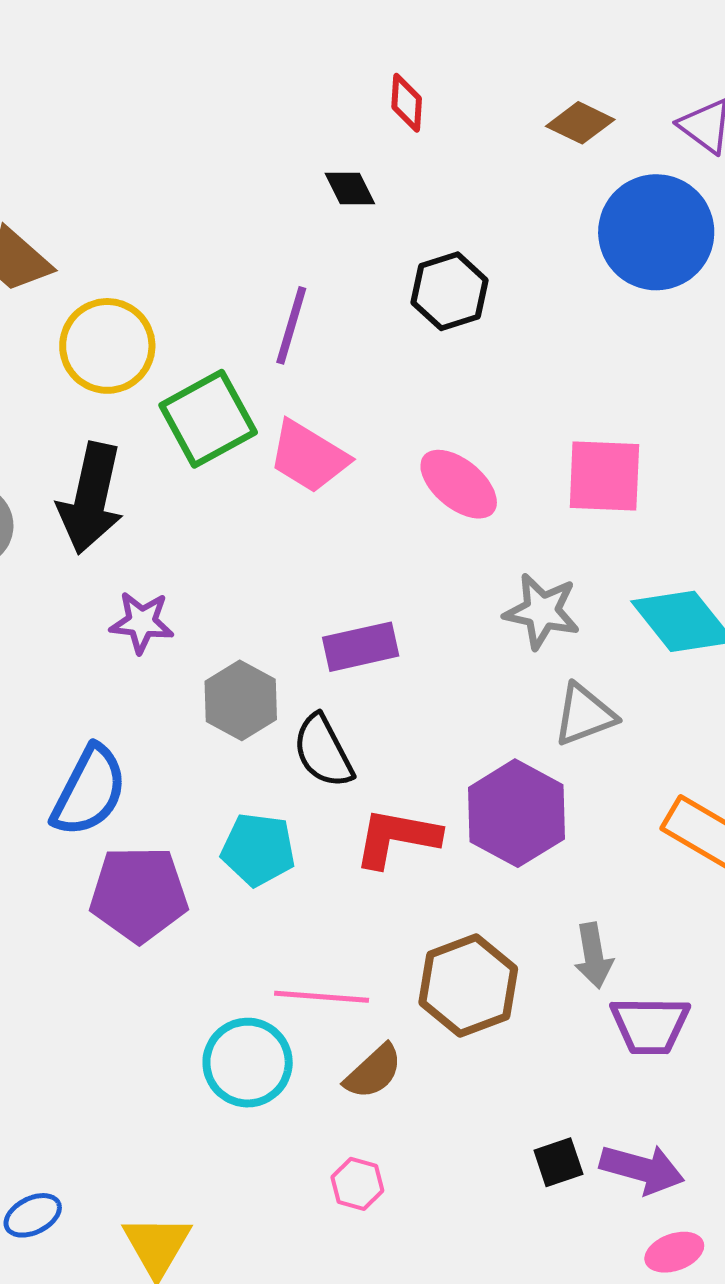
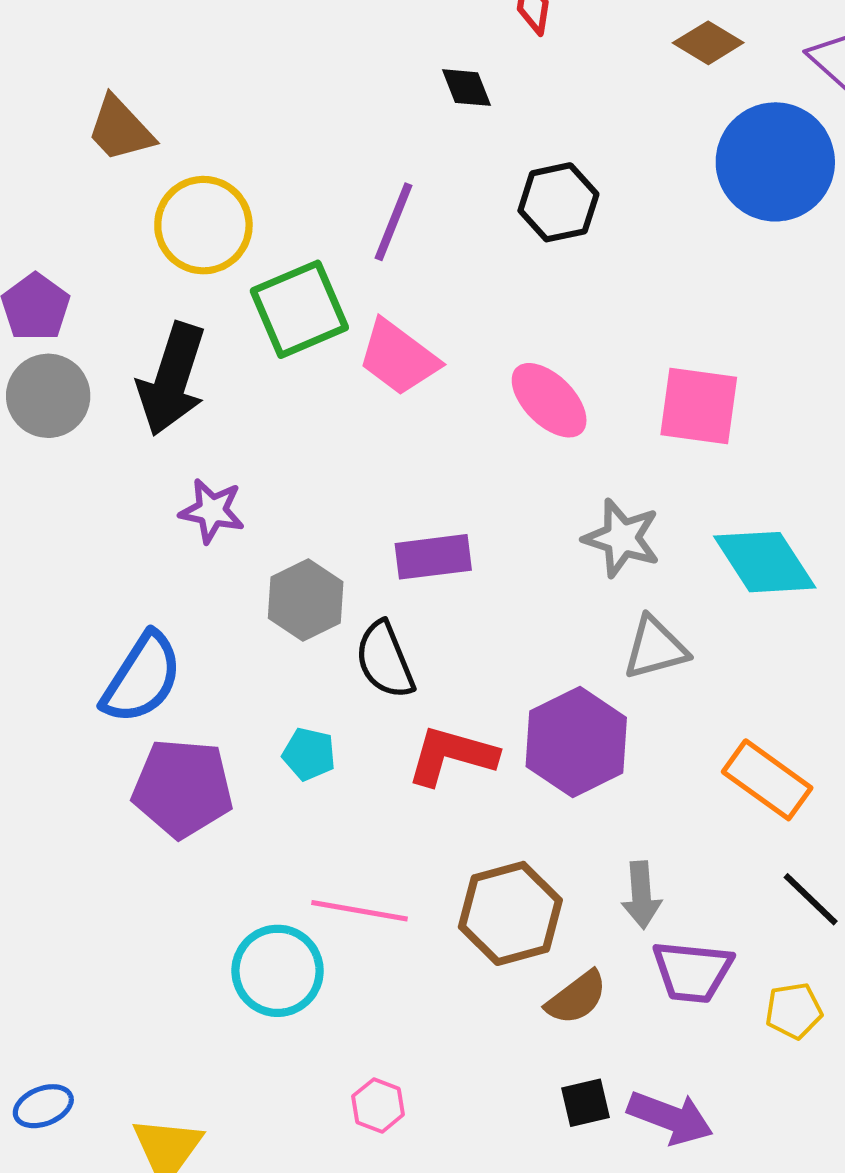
cyan pentagon: (258, 849) -> (309, 754), size x0.7
brown semicircle: (373, 1072) -> (577, 998), moved

